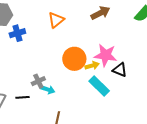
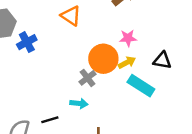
orange triangle: (56, 20) -> (71, 16), turned -36
pink star: (106, 55) -> (128, 38), moved, size x0.6
gray cross: (38, 81) -> (87, 78), moved

